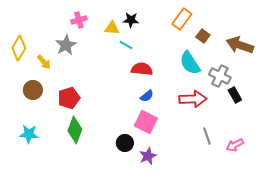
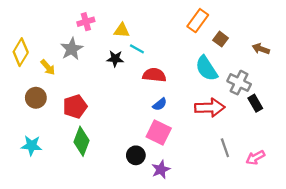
black star: (131, 20) -> (115, 59), moved
brown arrow: (240, 45) -> (261, 49), size x0.6

